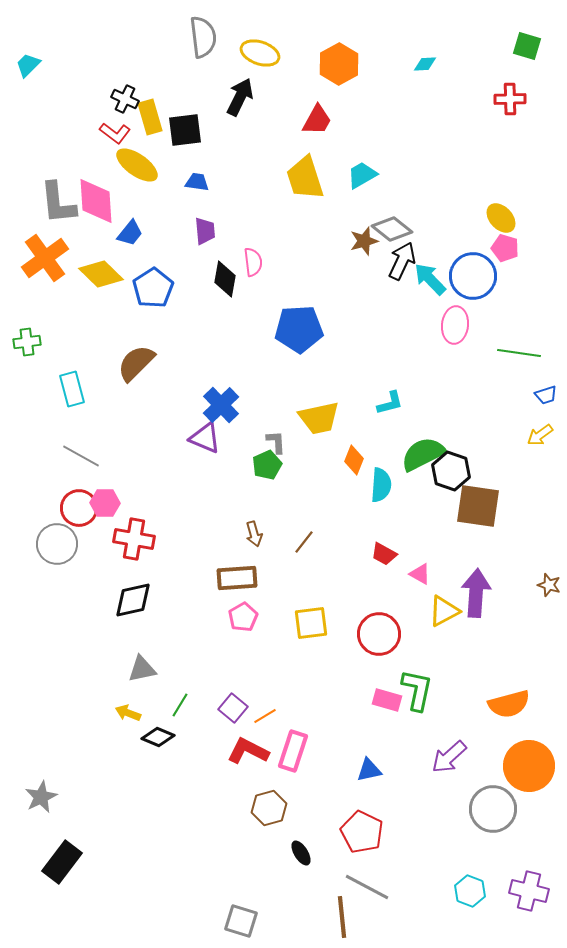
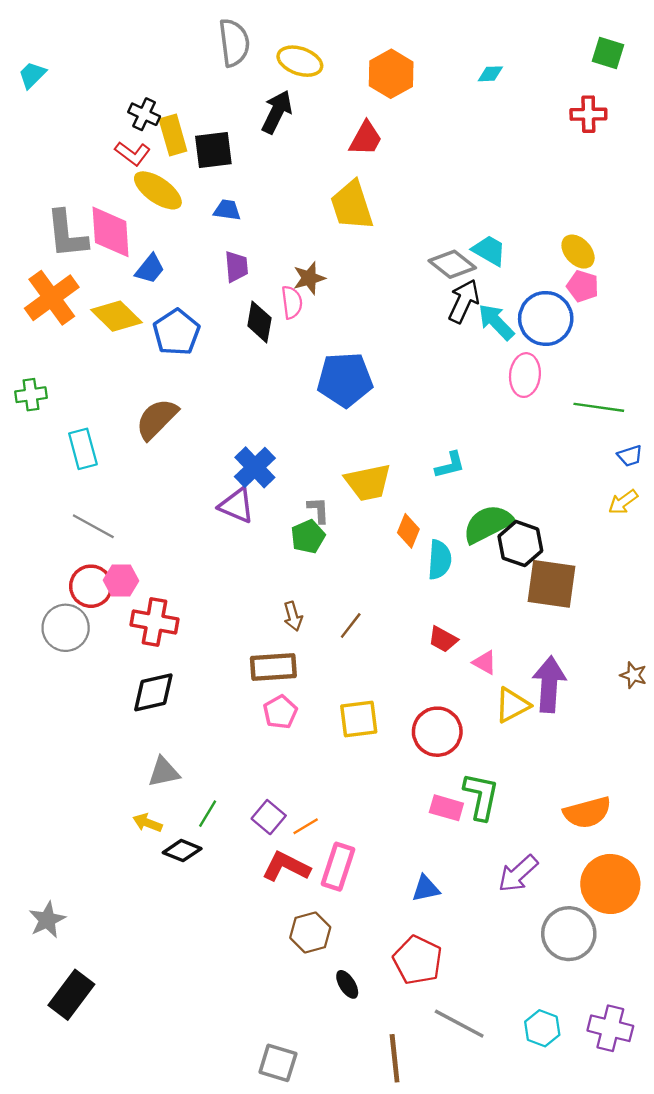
cyan trapezoid: (362, 175) -> (489, 250), moved, turned 60
brown star: (364, 241) -> (309, 278), moved
gray line: (367, 887) -> (459, 1024), moved

